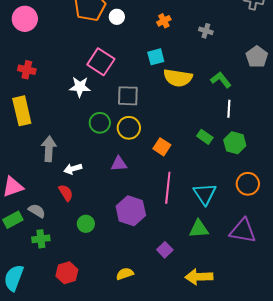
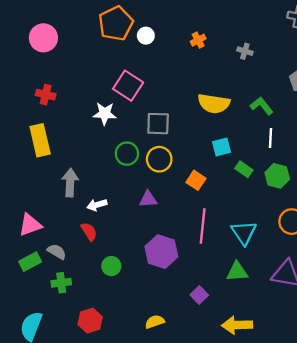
cyan square: (156, 57) -> (222, 147), moved

